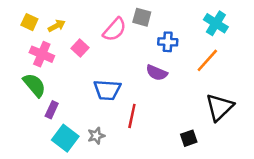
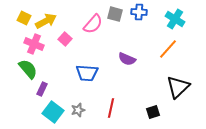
yellow arrow: (57, 26) -> (46, 21), size x1.5
blue cross: (168, 42) -> (139, 12), moved
red line: (132, 116) -> (111, 108), moved

